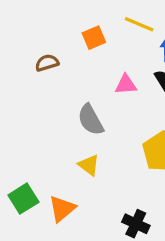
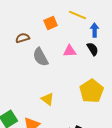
gray semicircle: (91, 120) -> (41, 57), moved

